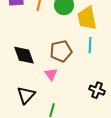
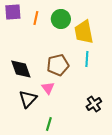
black cross: (97, 90) -> (94, 104), turned 35
black triangle: (26, 95) -> (28, 99), moved

